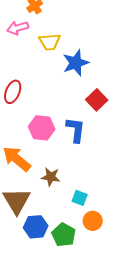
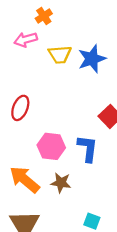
blue star: (76, 63) -> (92, 59), moved
brown star: (51, 177) -> (61, 183), moved

